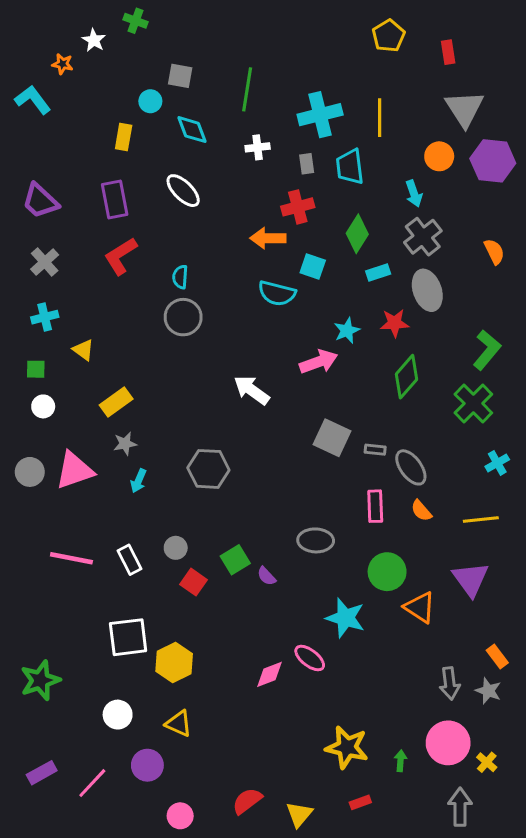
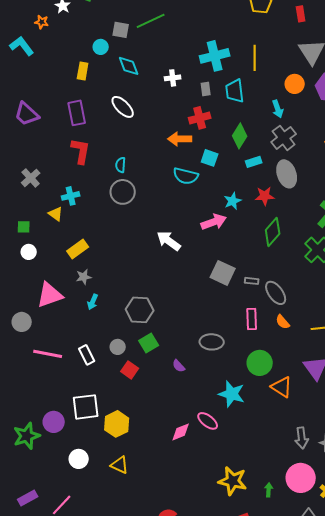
green line: (247, 89) -> (151, 21), moved, turned 56
red L-shape: (121, 256) -> (81, 151), turned 132
gray cross: (45, 262) -> (31, 178), moved
cyan cross: (45, 317) -> (71, 196), moved
gray hexagon: (208, 469) -> (140, 310), moved
gray circle: (30, 472) -> (22, 322), moved
green square: (235, 560) -> (149, 343), moved
purple circle: (147, 765) -> (54, 422), moved

